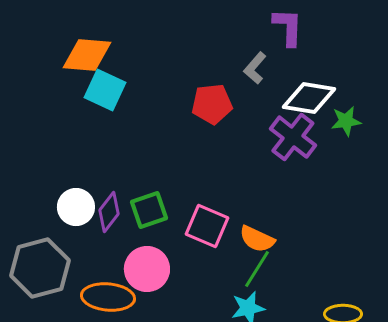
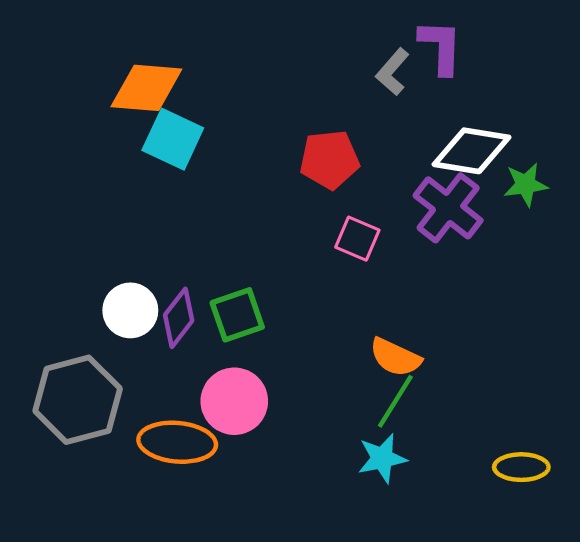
gray L-shape: (255, 68) -> (392, 72), moved
pink square: (207, 226) -> (357, 239), moved, size x0.7

